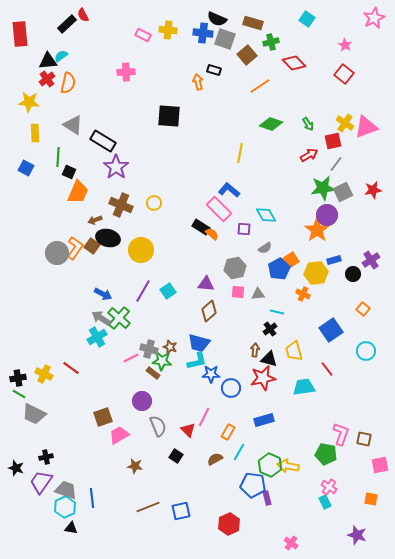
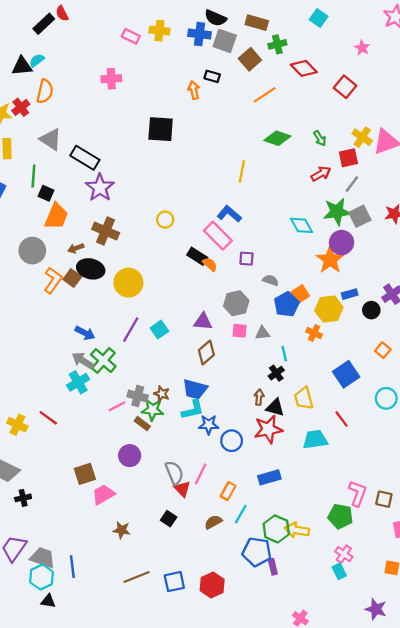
red square: (344, 74) -> (345, 87), moved
red cross: (47, 79) -> (21, 107), moved
yellow circle: (154, 203) -> (165, 220), moved
cyan diamond: (266, 215) -> (301, 225), moved
gray semicircle: (265, 248) -> (271, 280), turned -128
gray circle: (57, 253) -> (32, 251), moved
cyan line: (277, 312) -> (284, 354), turned 64
gray semicircle: (158, 426) -> (174, 473), moved
black cross: (46, 457) -> (23, 498), moved
red hexagon: (229, 524) -> (212, 585), moved

